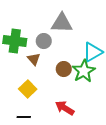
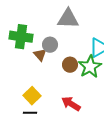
gray circle: (44, 41) -> (50, 45), moved
yellow square: (28, 89) -> (32, 96), moved

